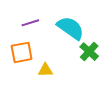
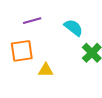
cyan semicircle: (71, 28) -> (73, 28), size x0.7

